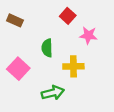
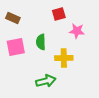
red square: (68, 16) -> (59, 14), turned 32
pink square: (18, 69) -> (16, 47), moved, turned 36

